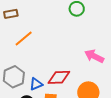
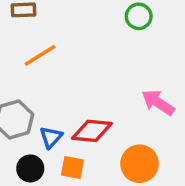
blue triangle: (36, 84) -> (51, 137), turned -32

